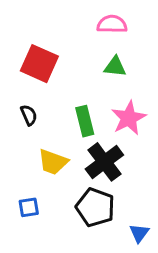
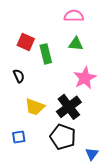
red square: (39, 64) -> (26, 42), size x0.7
green rectangle: (85, 121) -> (46, 54), moved

